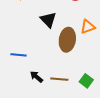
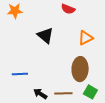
brown ellipse: (67, 40) -> (80, 69), moved

